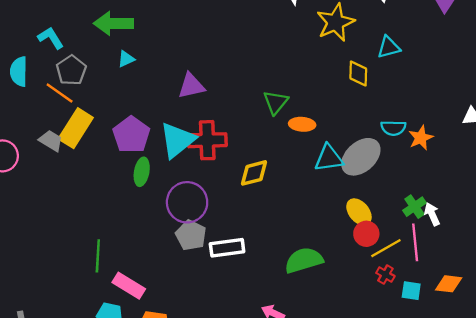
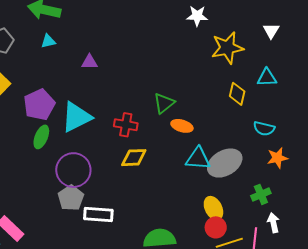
purple triangle: (191, 86) -> (89, 62), moved, size x0.7
cyan semicircle: (393, 128) -> (264, 128), moved
red cross: (207, 140) -> (126, 125), moved, size x0.7
green cross: (414, 207) -> (261, 194), moved

